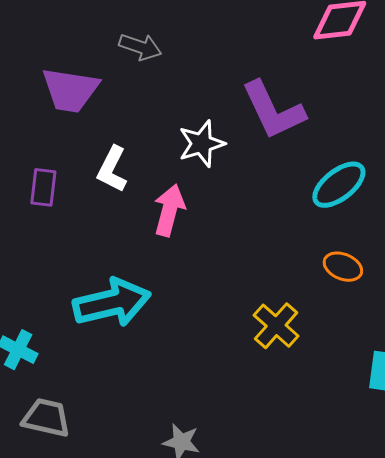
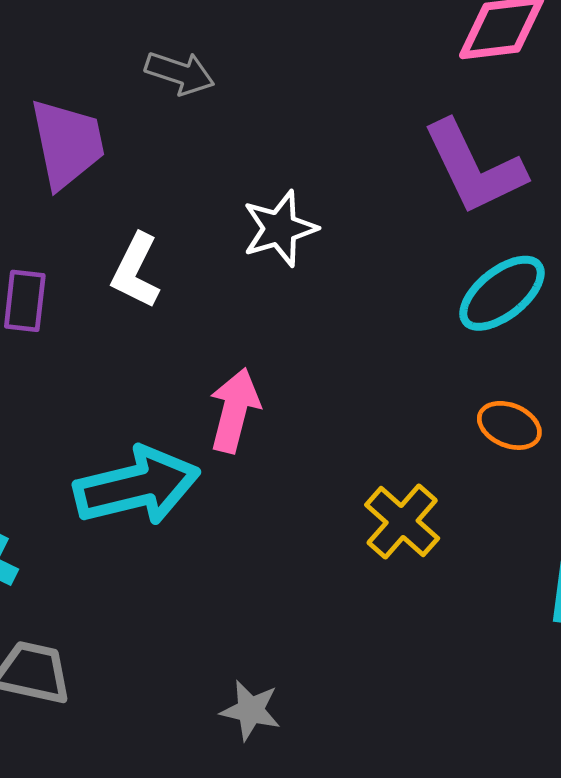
purple trapezoid: (70, 90) -> (67, 144), turned -110
purple L-shape: (273, 110) -> (474, 168), moved
pink arrow: (169, 210) -> (234, 410), moved

